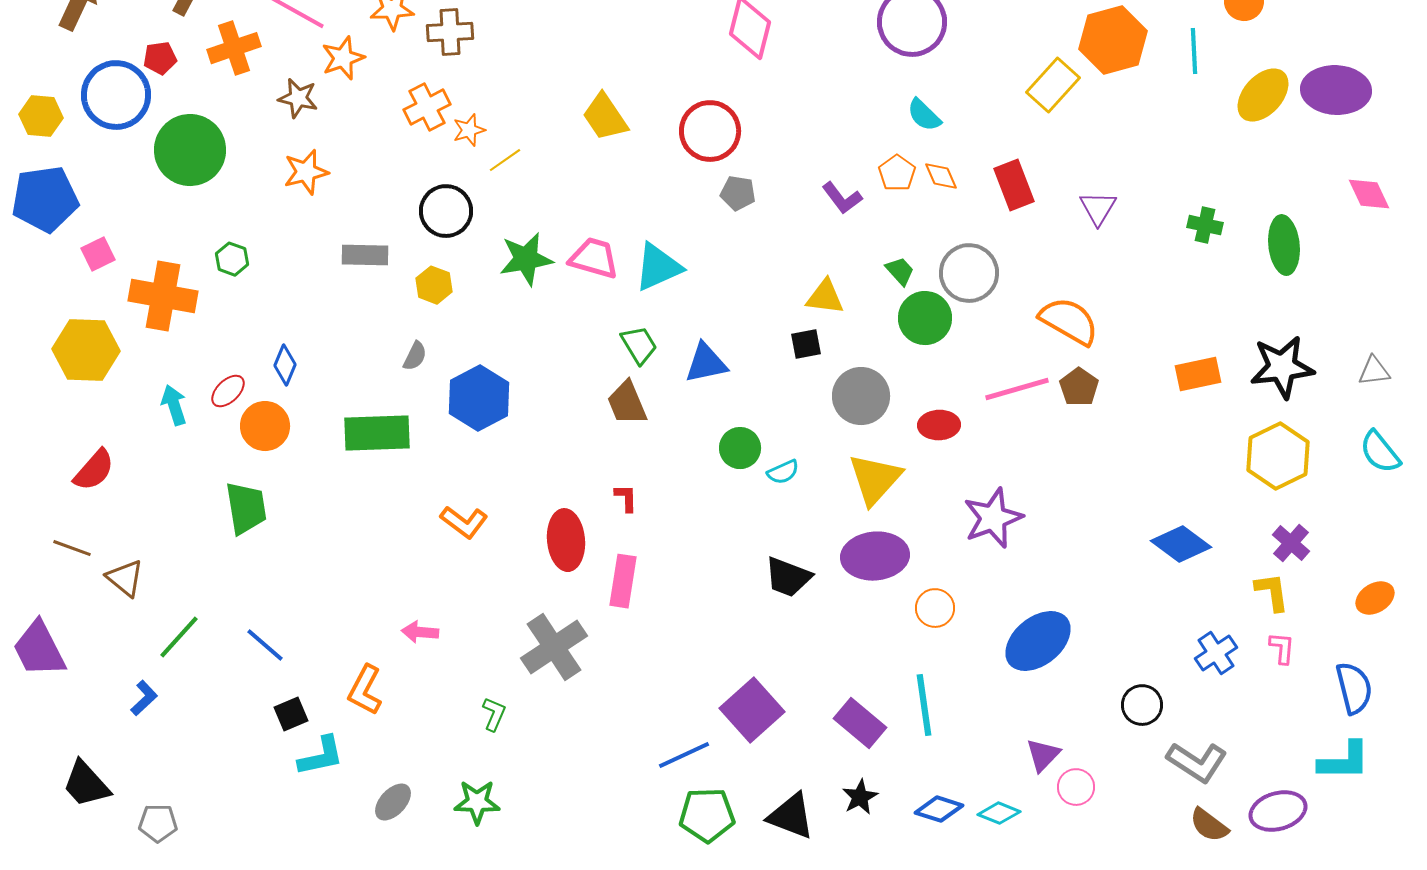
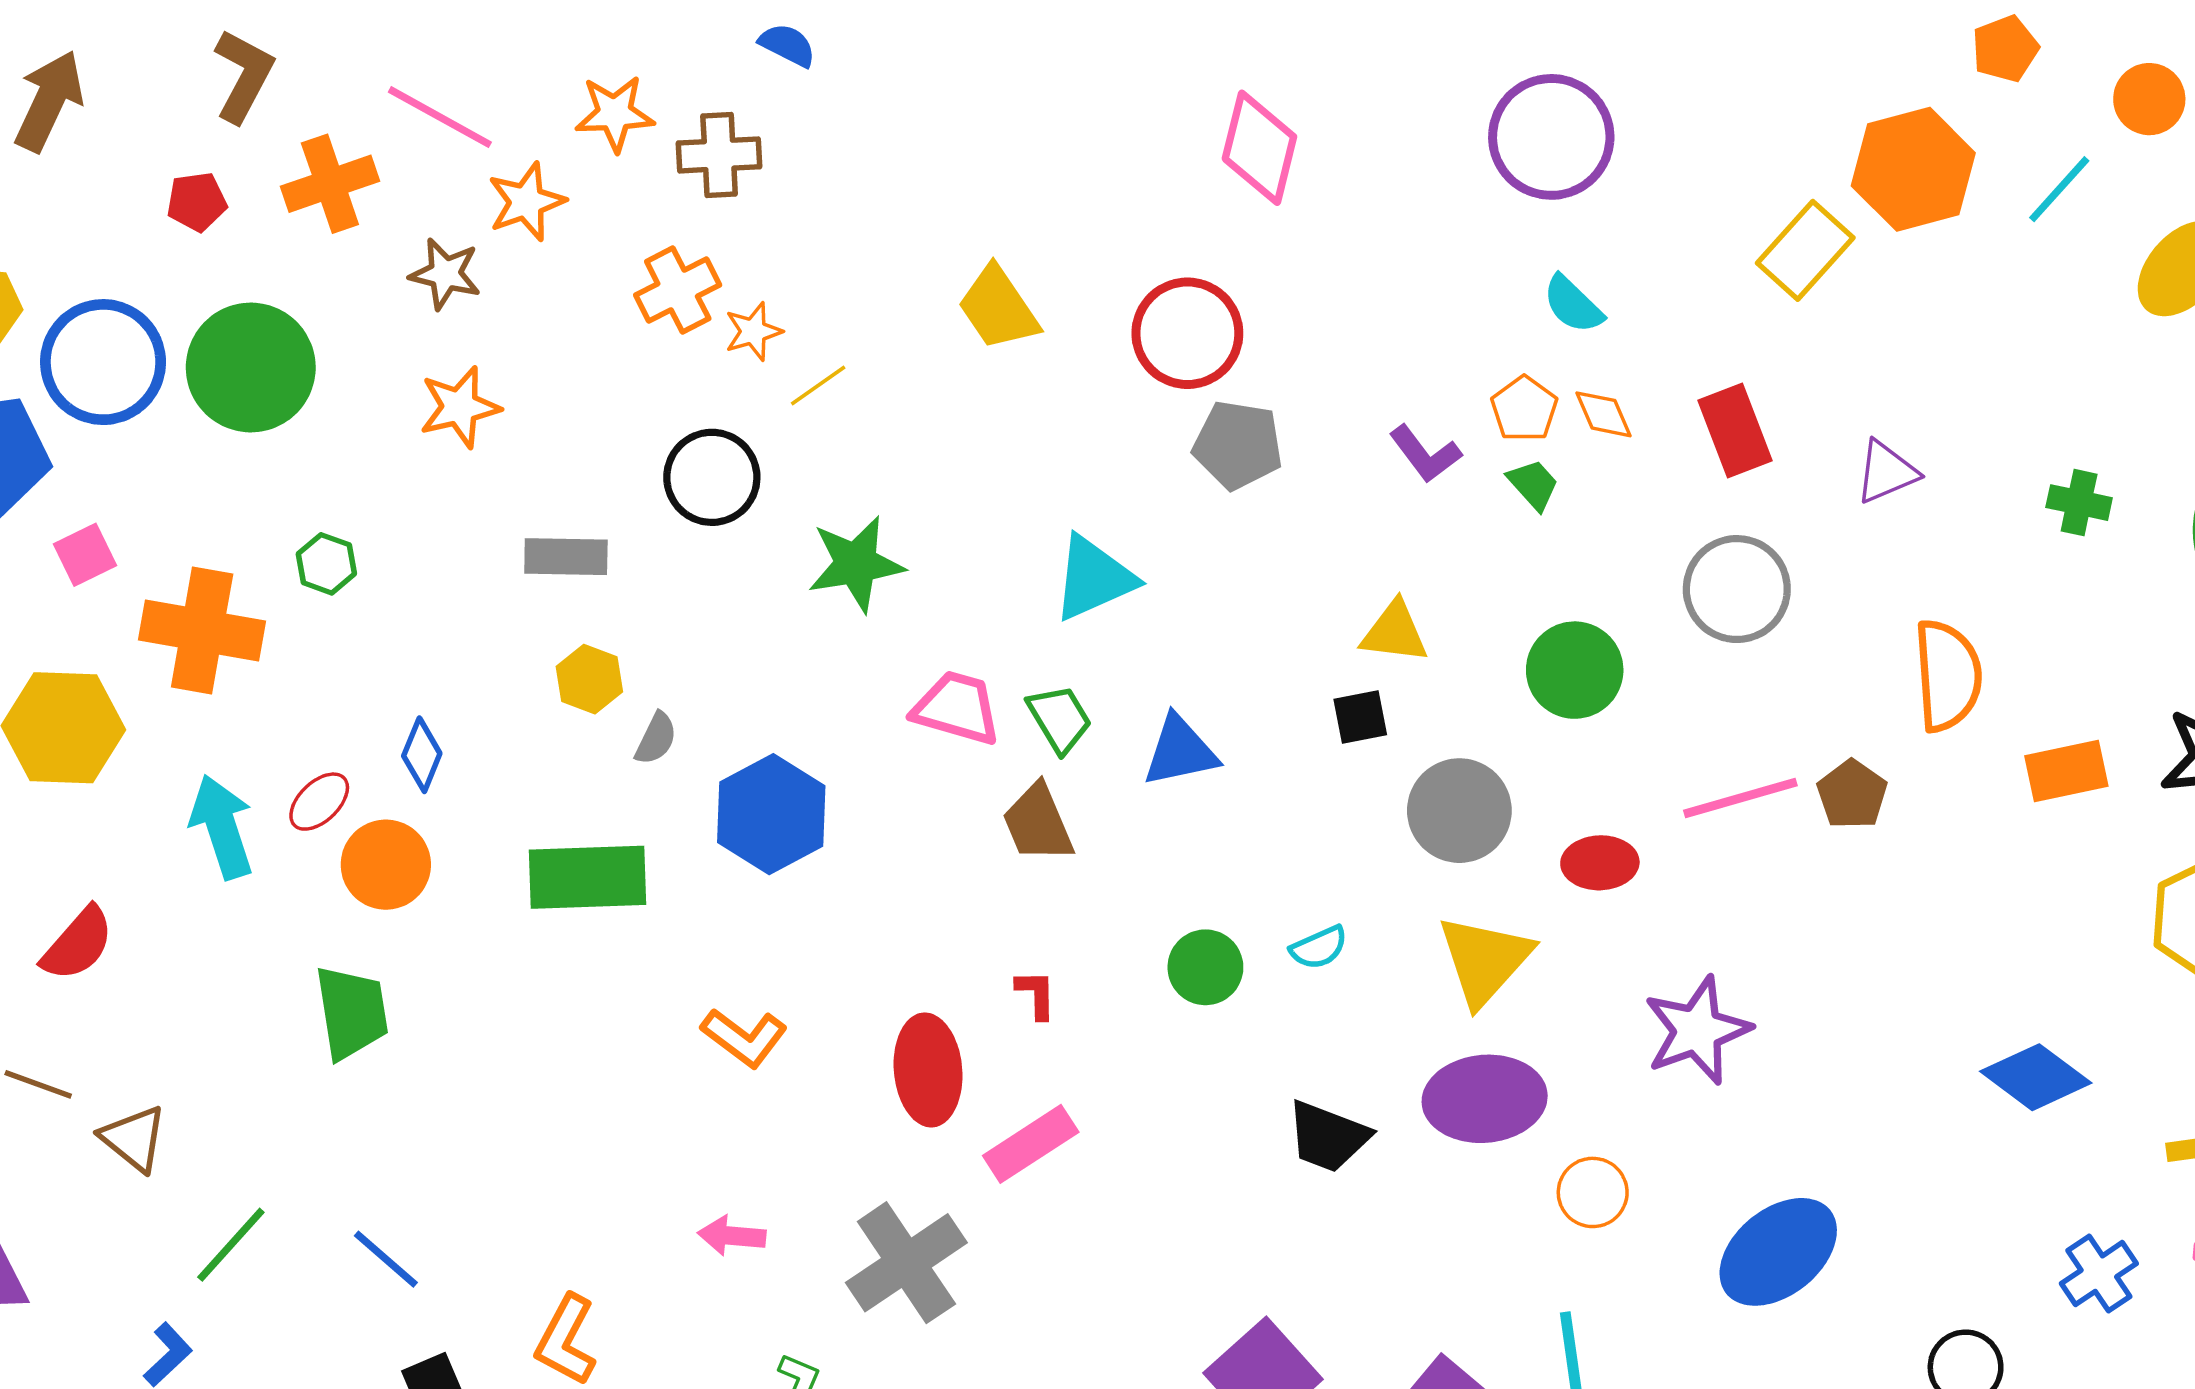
cyan line: (1194, 51) -> (2059, 189), turned 45
blue circle: (116, 95) -> (103, 362), moved
gray pentagon: (738, 193) -> (1238, 445), size x1.4
purple triangle: (1098, 208) -> (1886, 472), turned 36
pink trapezoid: (594, 258) -> (957, 708), moved
green trapezoid: (900, 271) -> (1533, 485), moved
gray circle: (969, 273) -> (1737, 589), moved
yellow hexagon: (434, 285) -> (589, 679), moved
orange semicircle: (1069, 321) -> (1948, 675), moved, turned 56
cyan arrow: (174, 405) -> (222, 827), size x1.4
green circle: (740, 448) -> (1205, 967), moved
pink rectangle: (623, 581) -> (1031, 1144), turned 48
pink arrow: (420, 632) -> (732, 1236), moved

